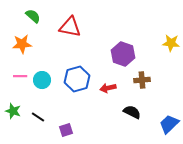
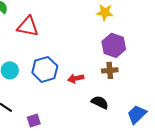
red triangle: (70, 27) -> (28, 26), moved
yellow star: (171, 43) -> (105, 12), moved
purple hexagon: (123, 54) -> (114, 45), moved

